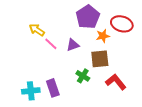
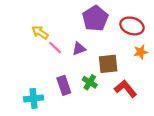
orange star: (103, 36) -> (141, 52), moved
purple rectangle: (53, 88) -> (64, 85), moved

